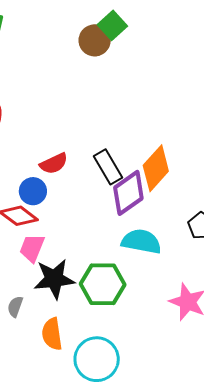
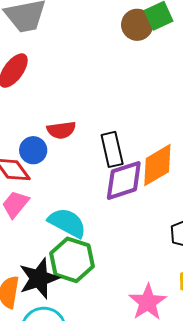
cyan semicircle: (141, 242) -> (67, 223), moved
black star: (54, 279) -> (39, 278), moved, turned -30

